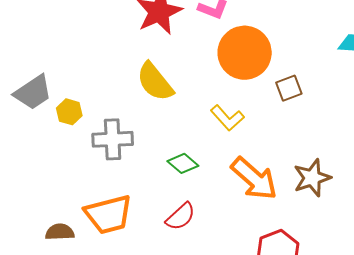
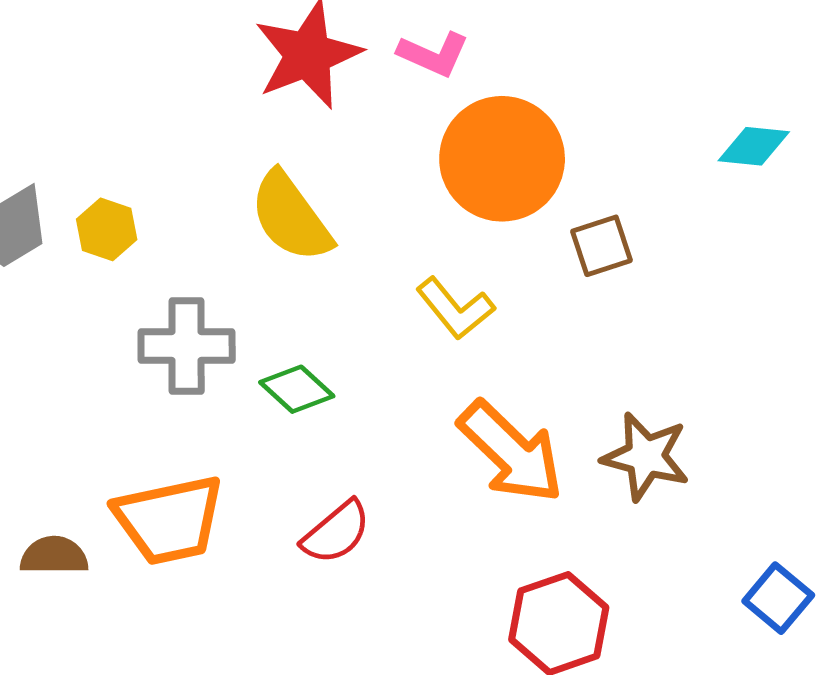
yellow hexagon: (69, 112) -> (107, 229), moved
green diamond: (183, 163) -> (297, 389), moved
brown star: (312, 178) -> (646, 457), turned 30

